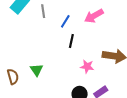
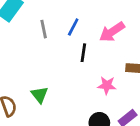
gray line: (43, 11) -> (44, 29), moved
pink arrow: (94, 16) -> (112, 32), moved

